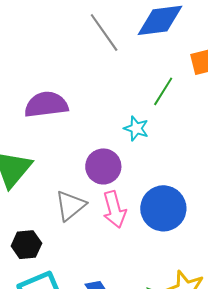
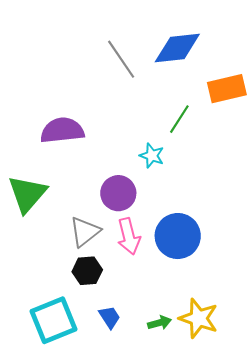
black hexagon: (26, 245) -> (87, 271), moved

